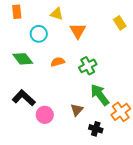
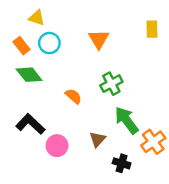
orange rectangle: (17, 12) -> (22, 46), moved, turned -32
yellow triangle: (57, 14) -> (37, 18), moved
yellow rectangle: (120, 23) -> (152, 29), turned 32
orange semicircle: (58, 62) -> (73, 96), moved, turned 56

